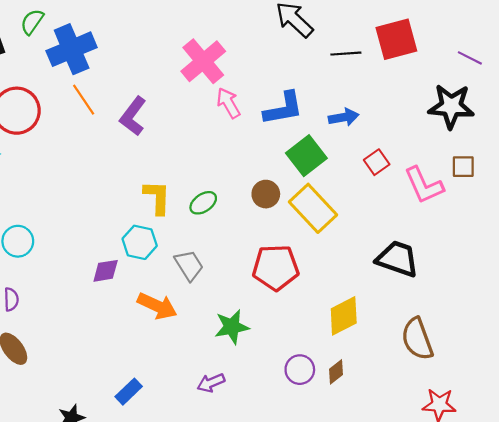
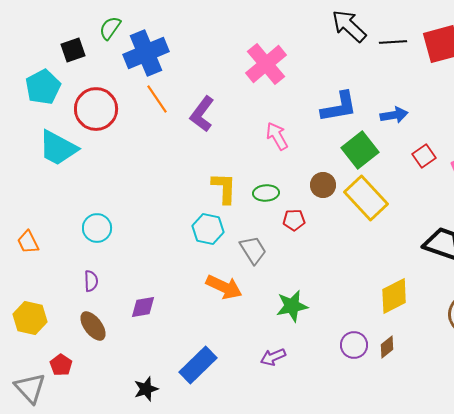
black line: (346, 54) -> (393, 42), moved
pink arrow: (228, 103) -> (277, 136), moved
green ellipse: (203, 203) -> (266, 193), turned 30
red pentagon: (276, 268) -> (294, 220), moved, size x0.5
purple diamond: (106, 271) -> (143, 307), moved
blue rectangle: (129, 392) -> (198, 365), size x1.5

